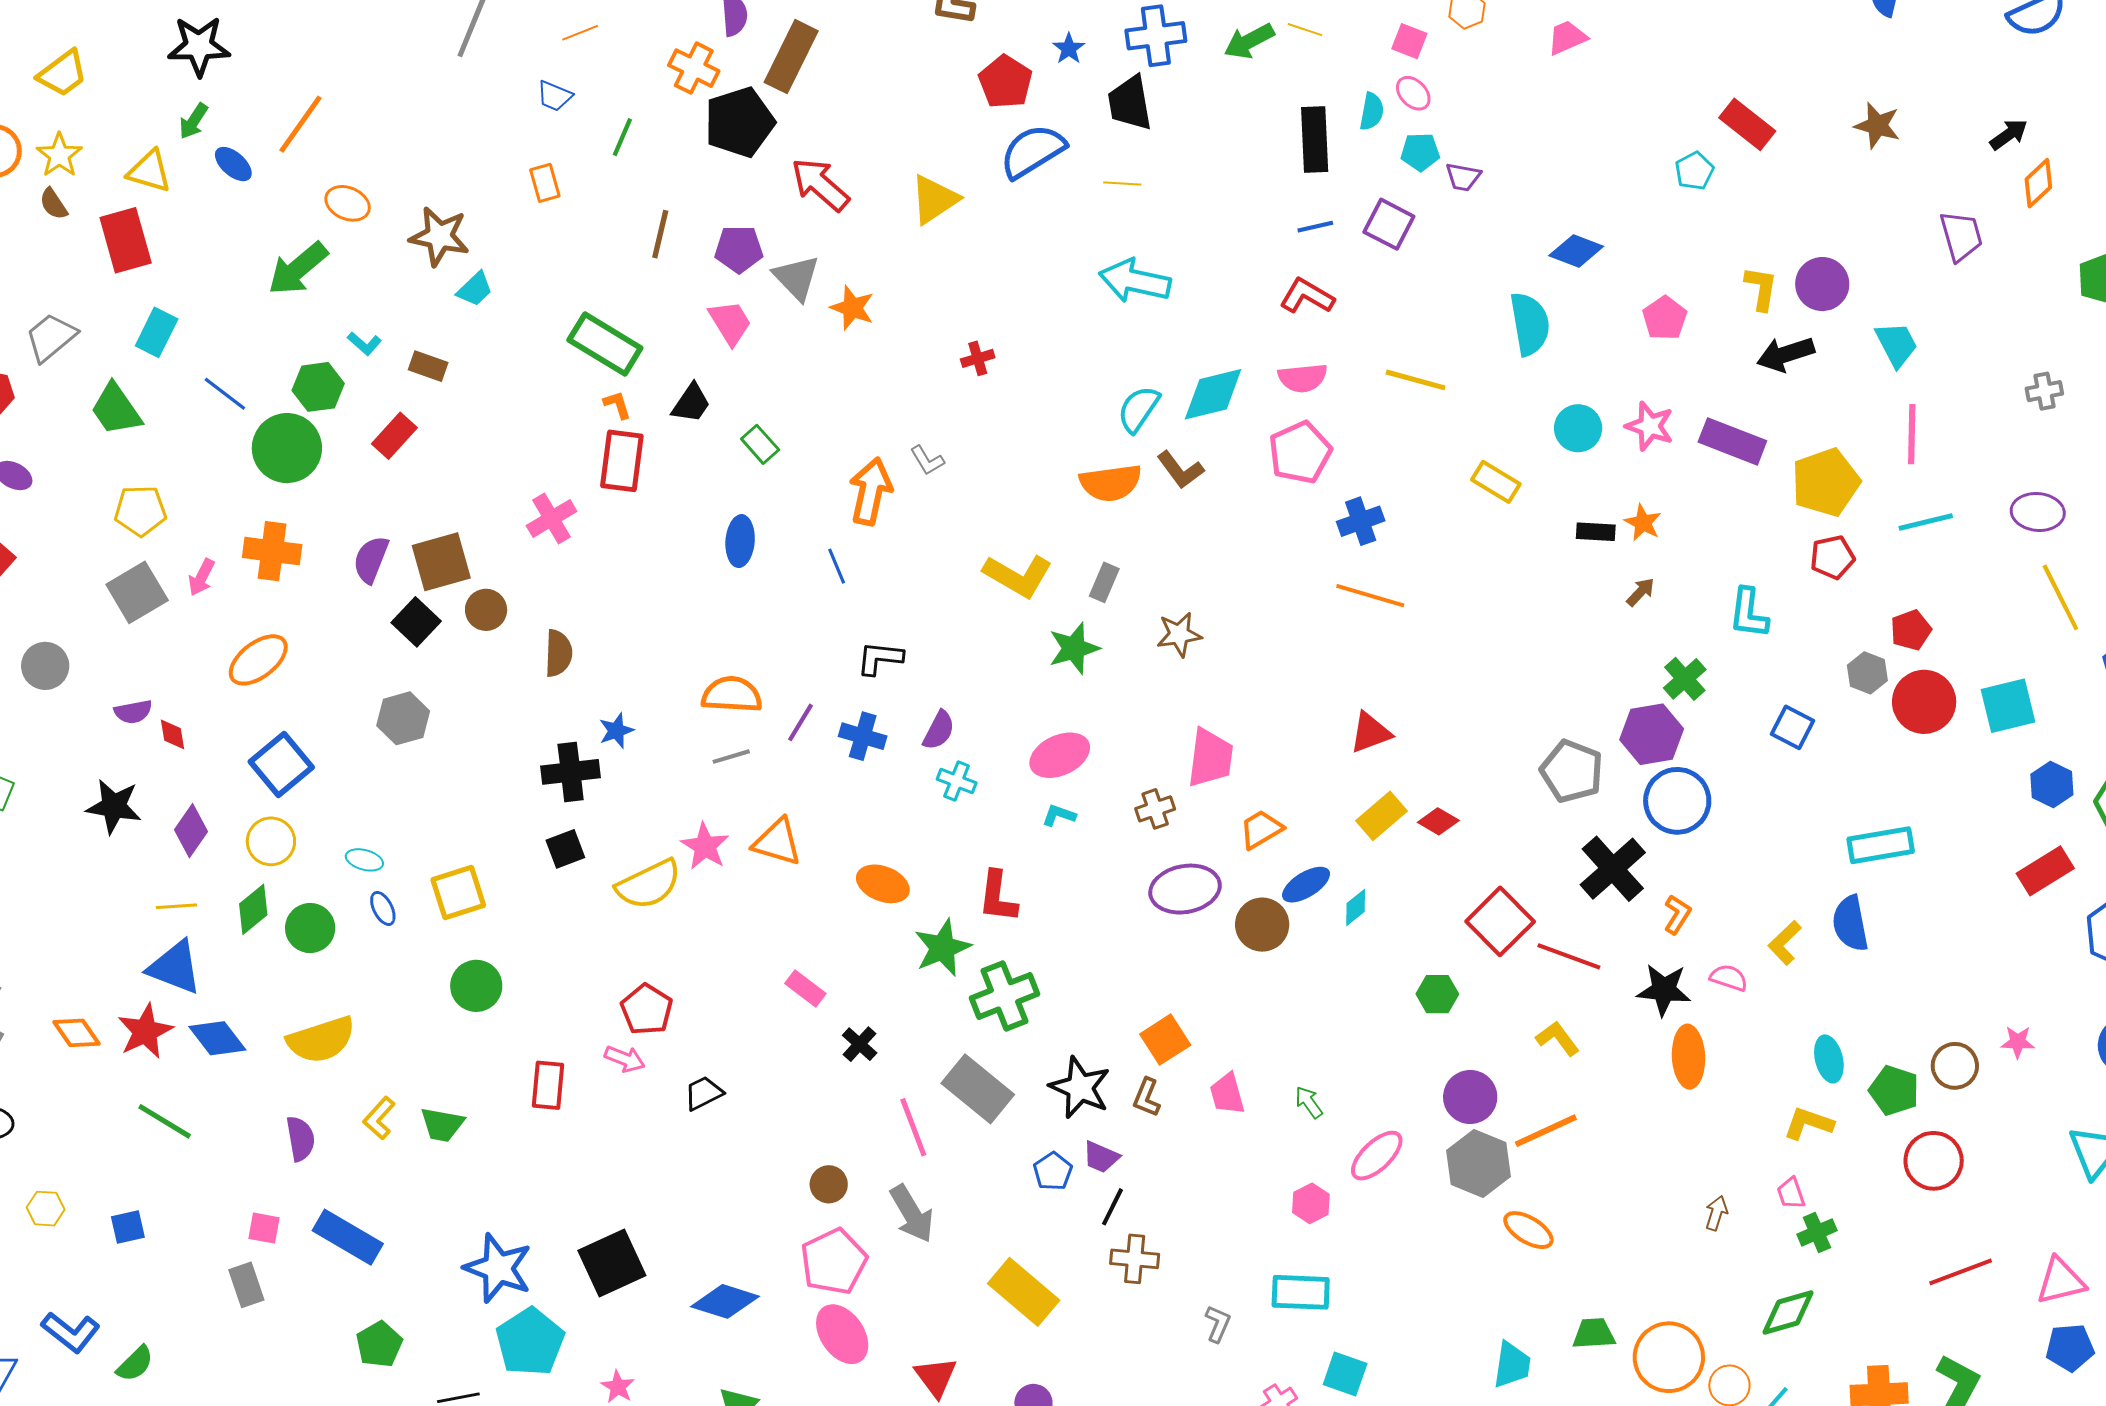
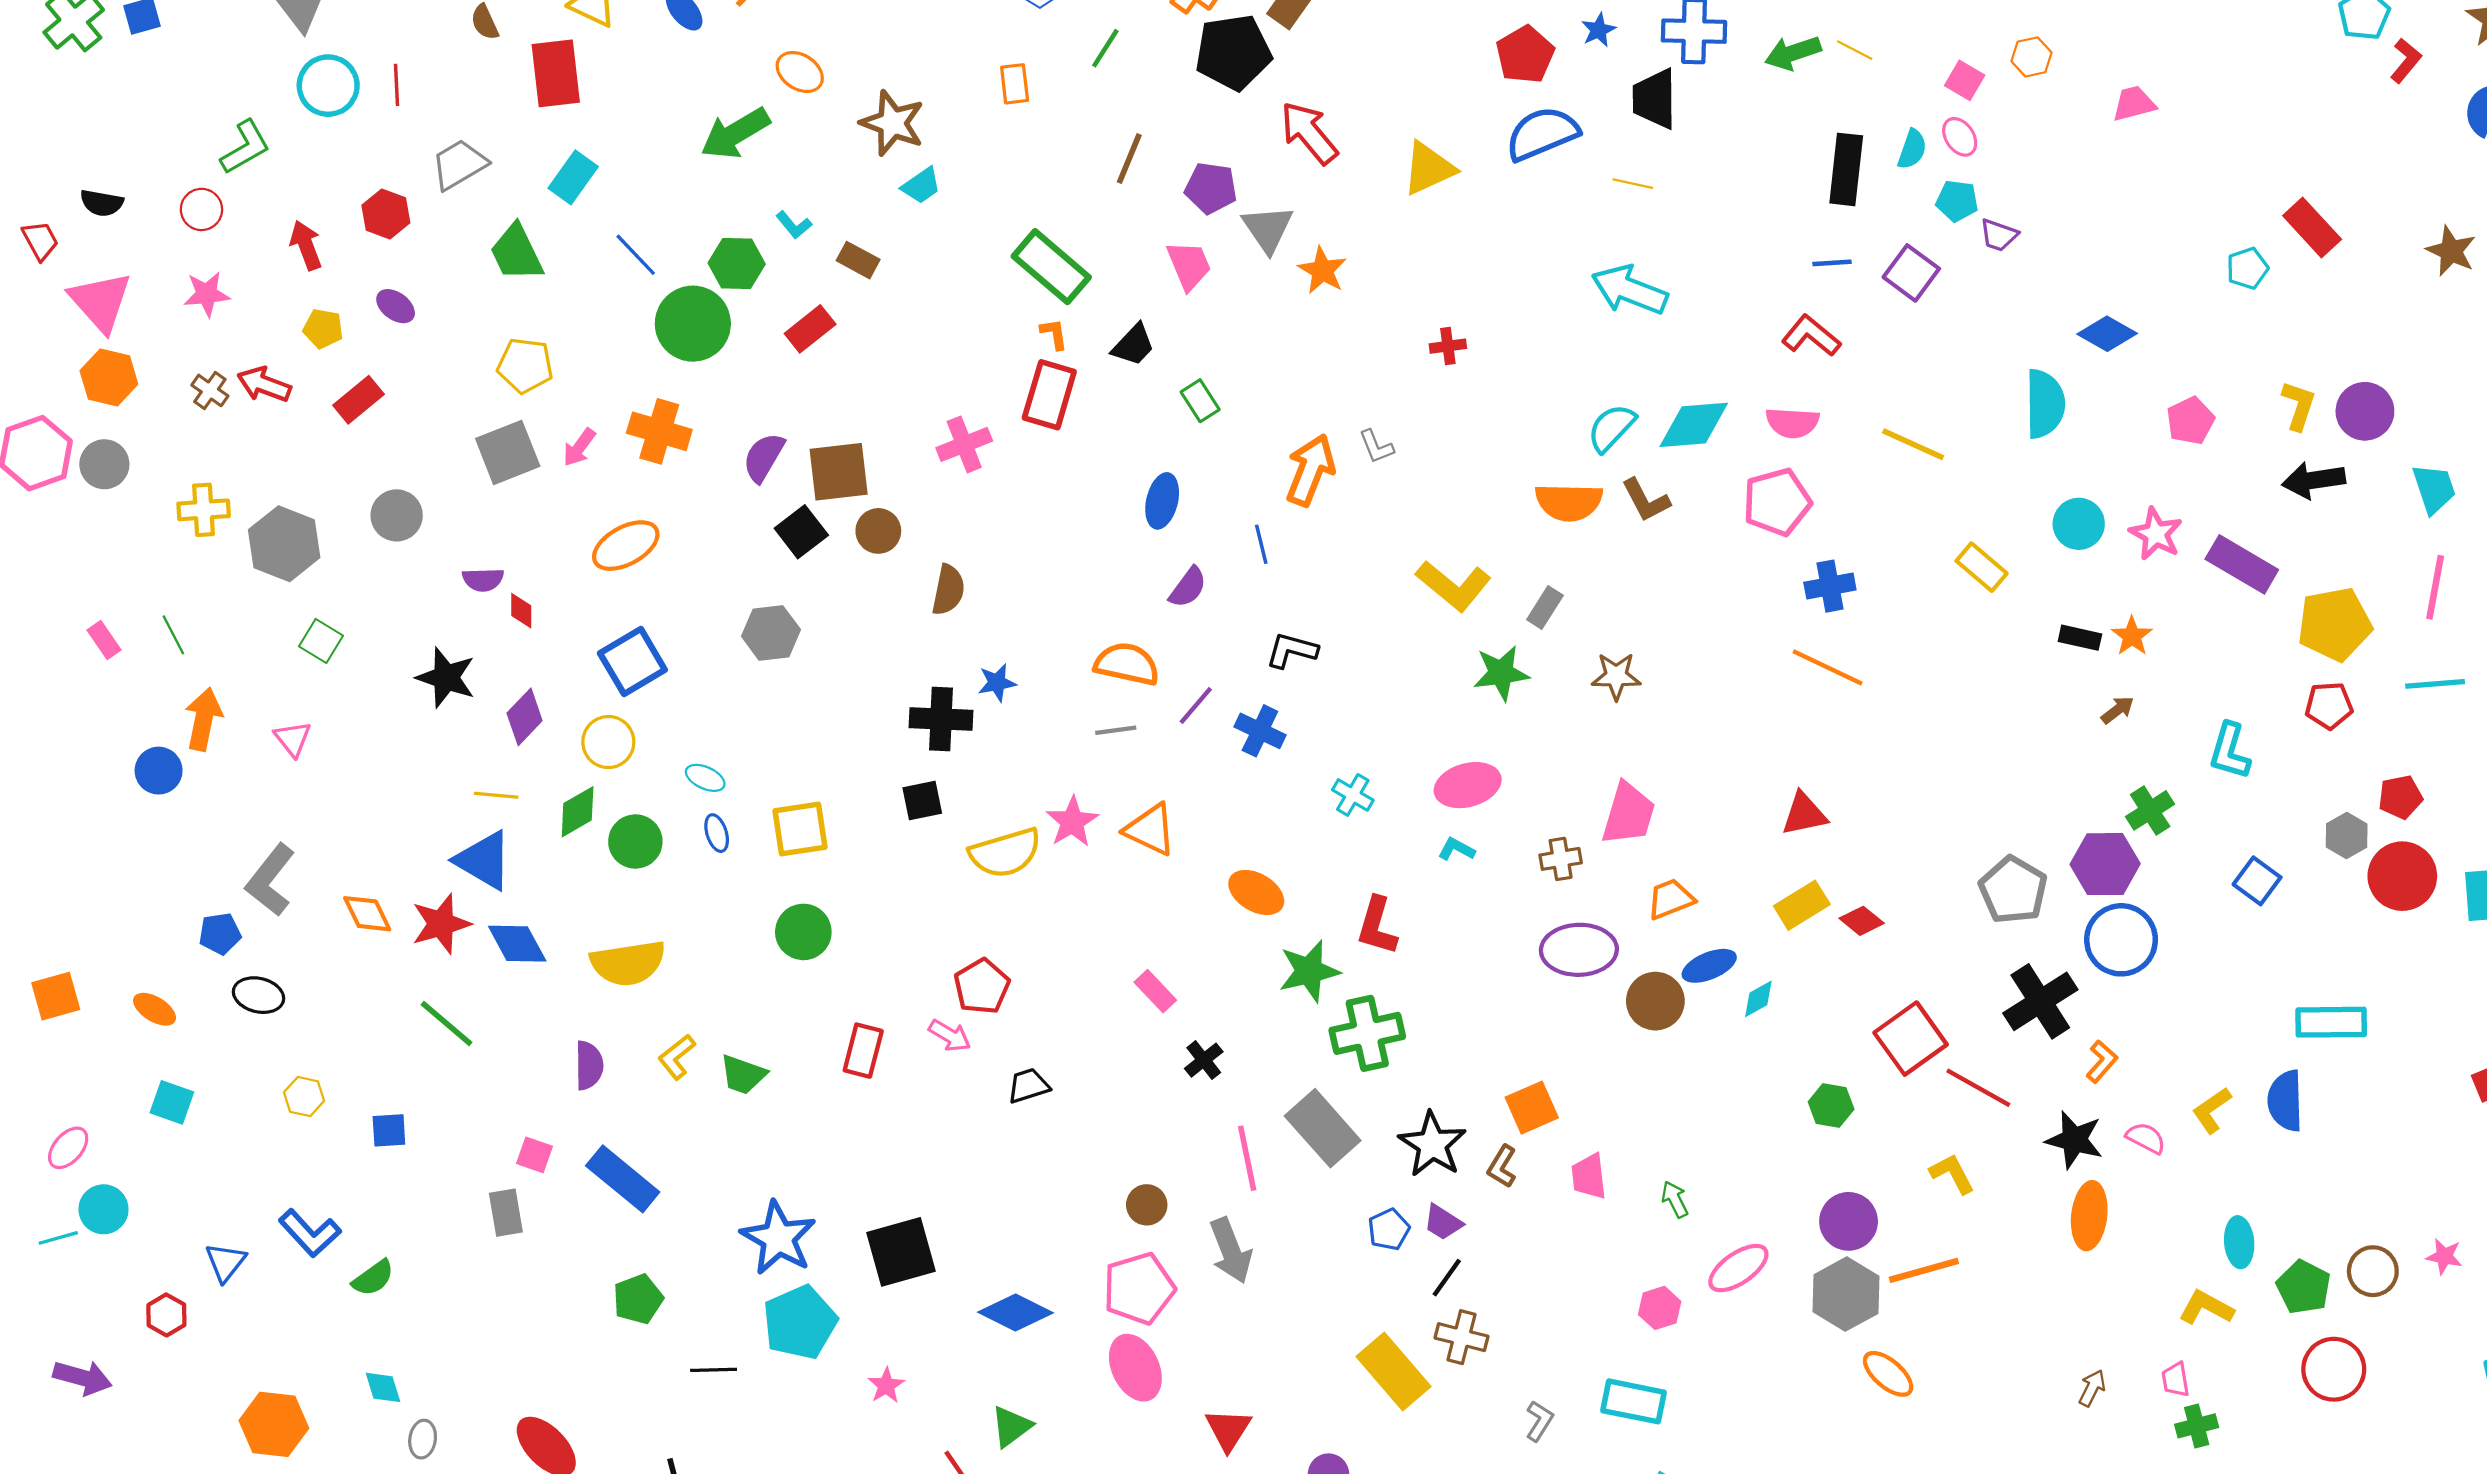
purple semicircle: (939, 730) -> (1188, 587), moved
yellow rectangle: (1024, 1292) -> (1394, 1371), moved

